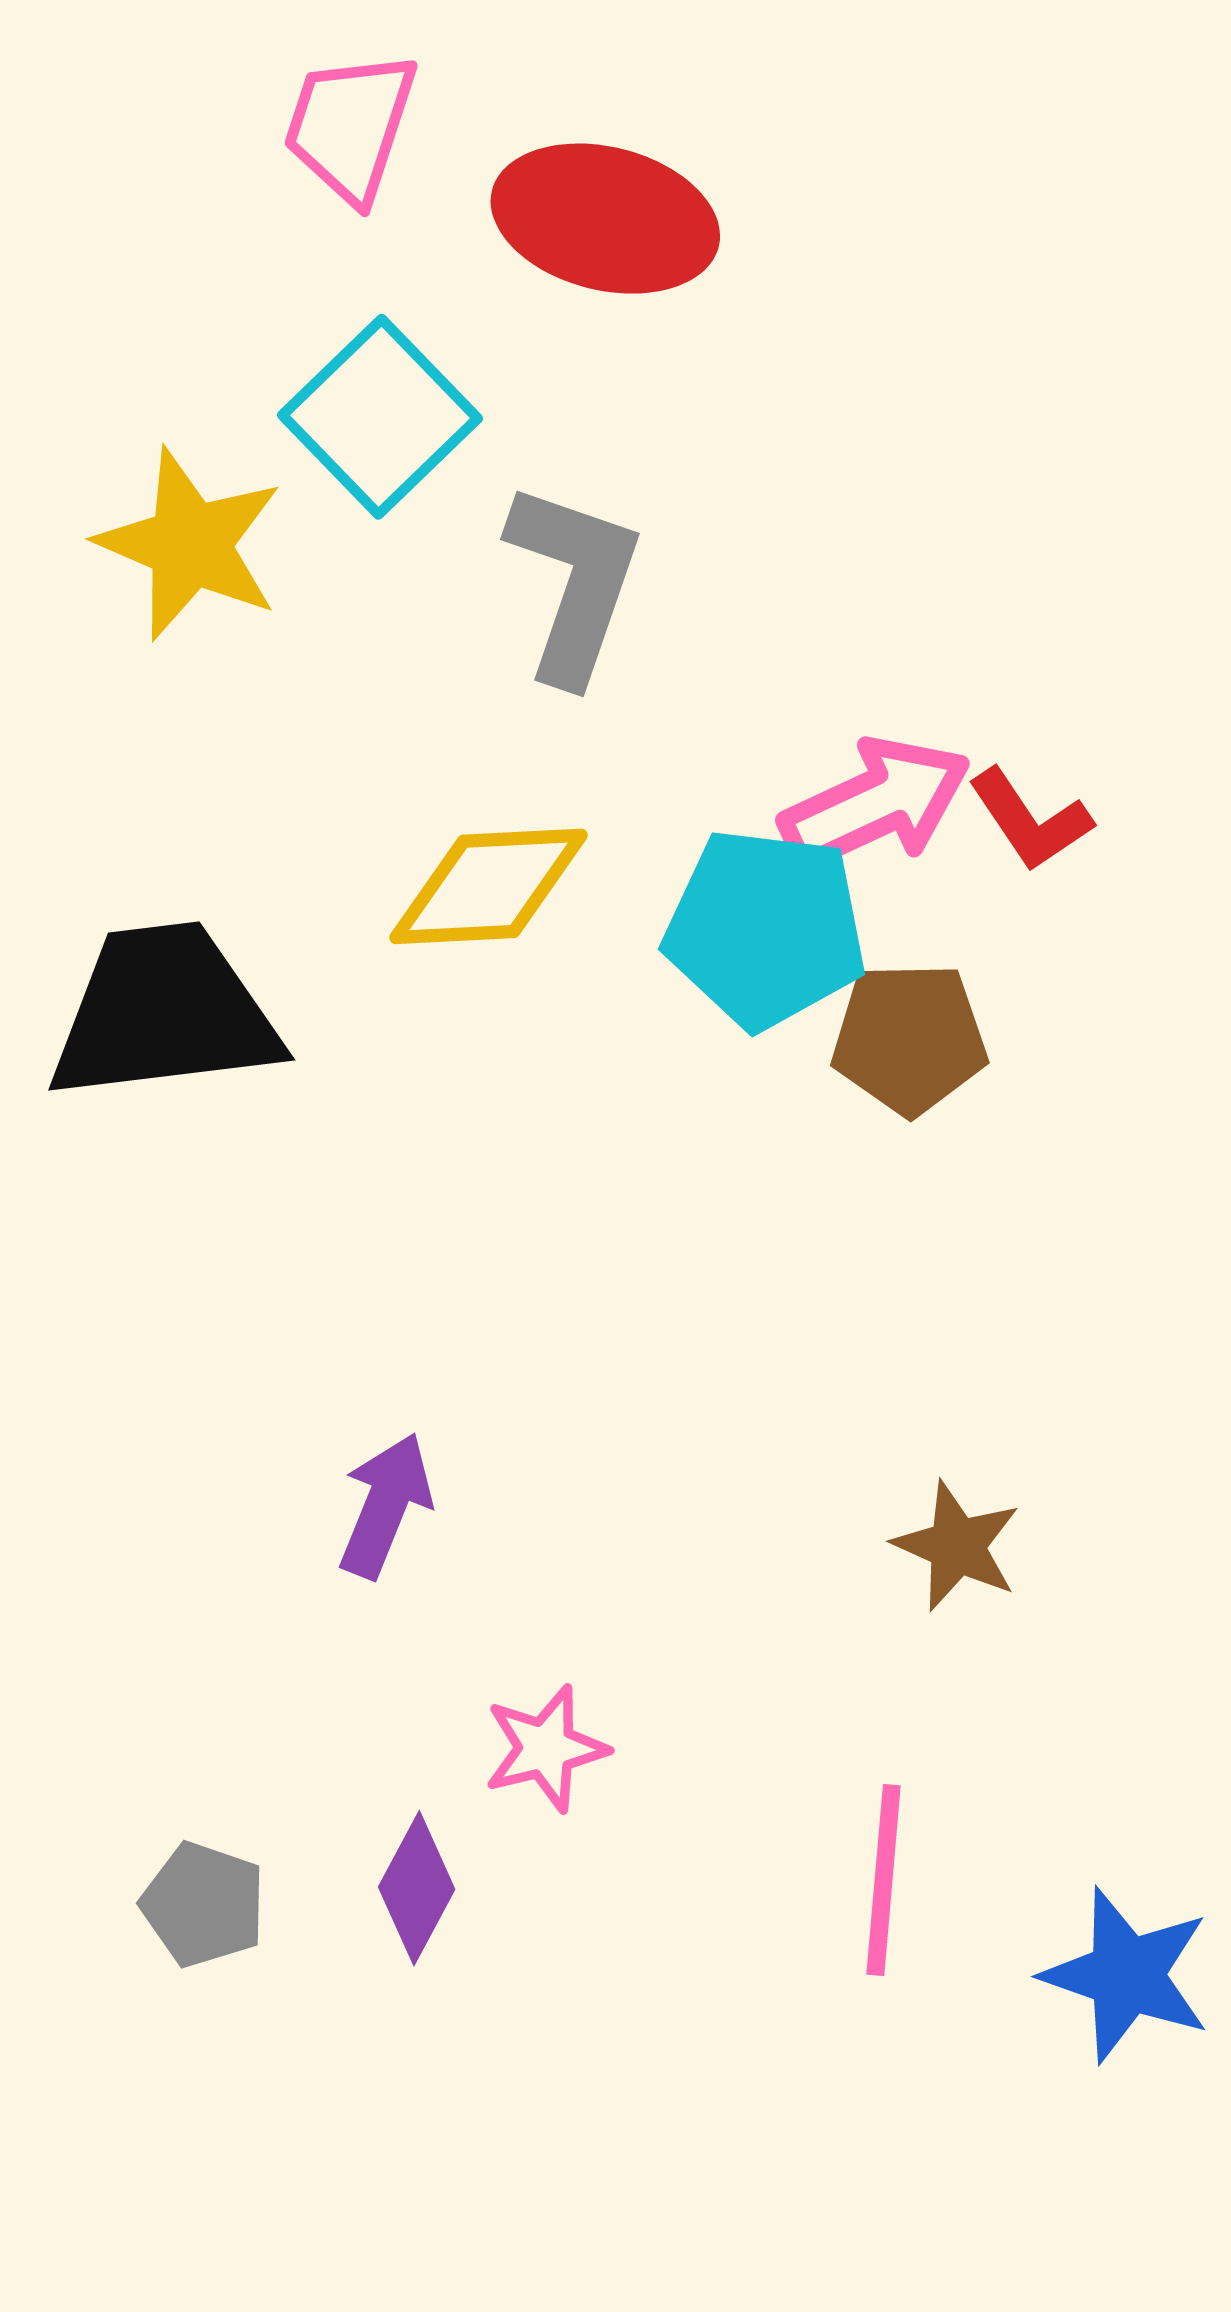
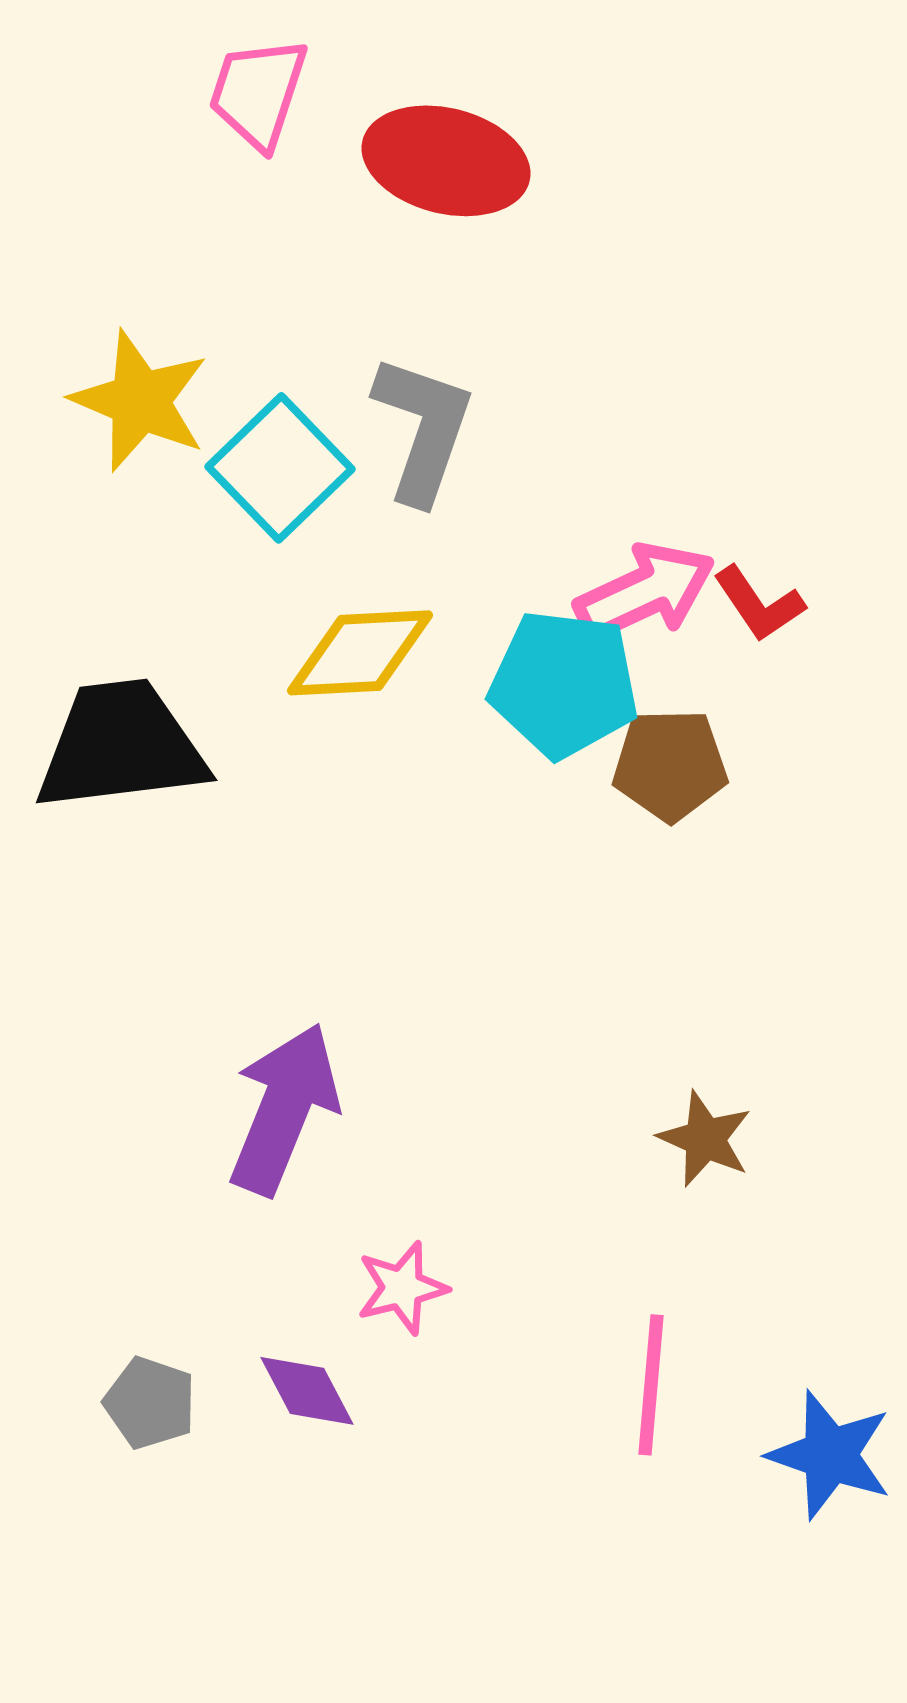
cyan square: (380, 417) -> (280, 468), moved
purple arrow: (385, 1505) -> (284, 1109), size x1.6
purple diamond: (417, 1888) -> (307, 1391), turned -56

